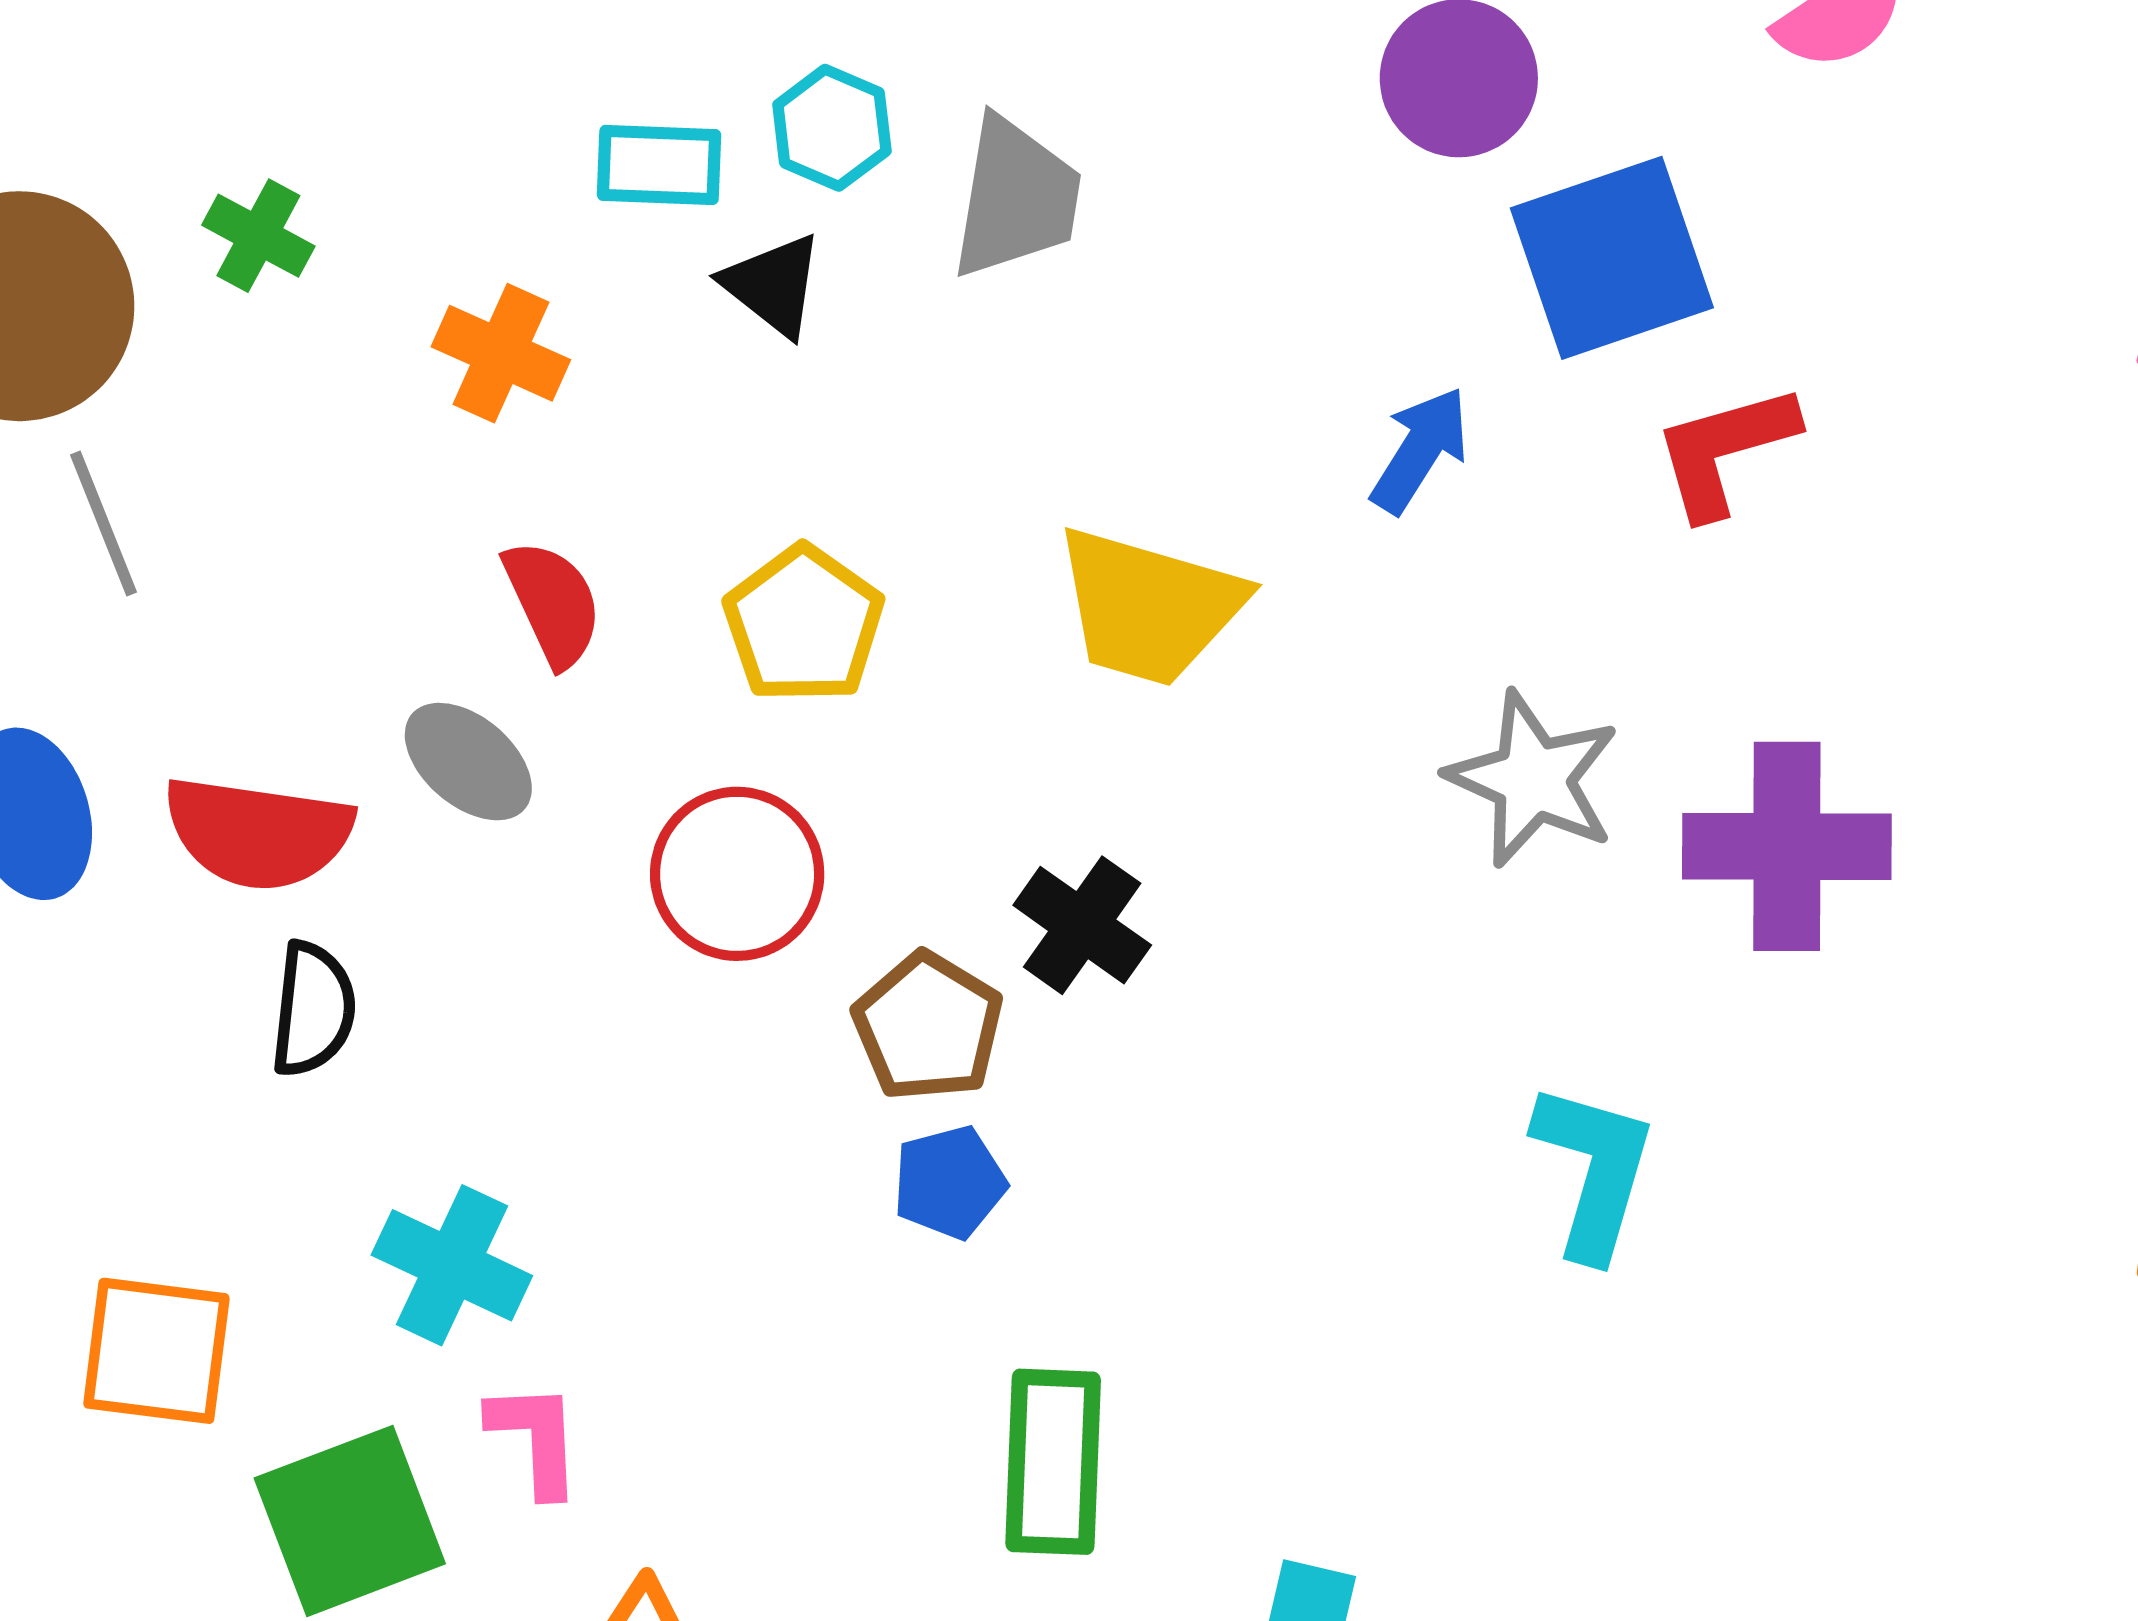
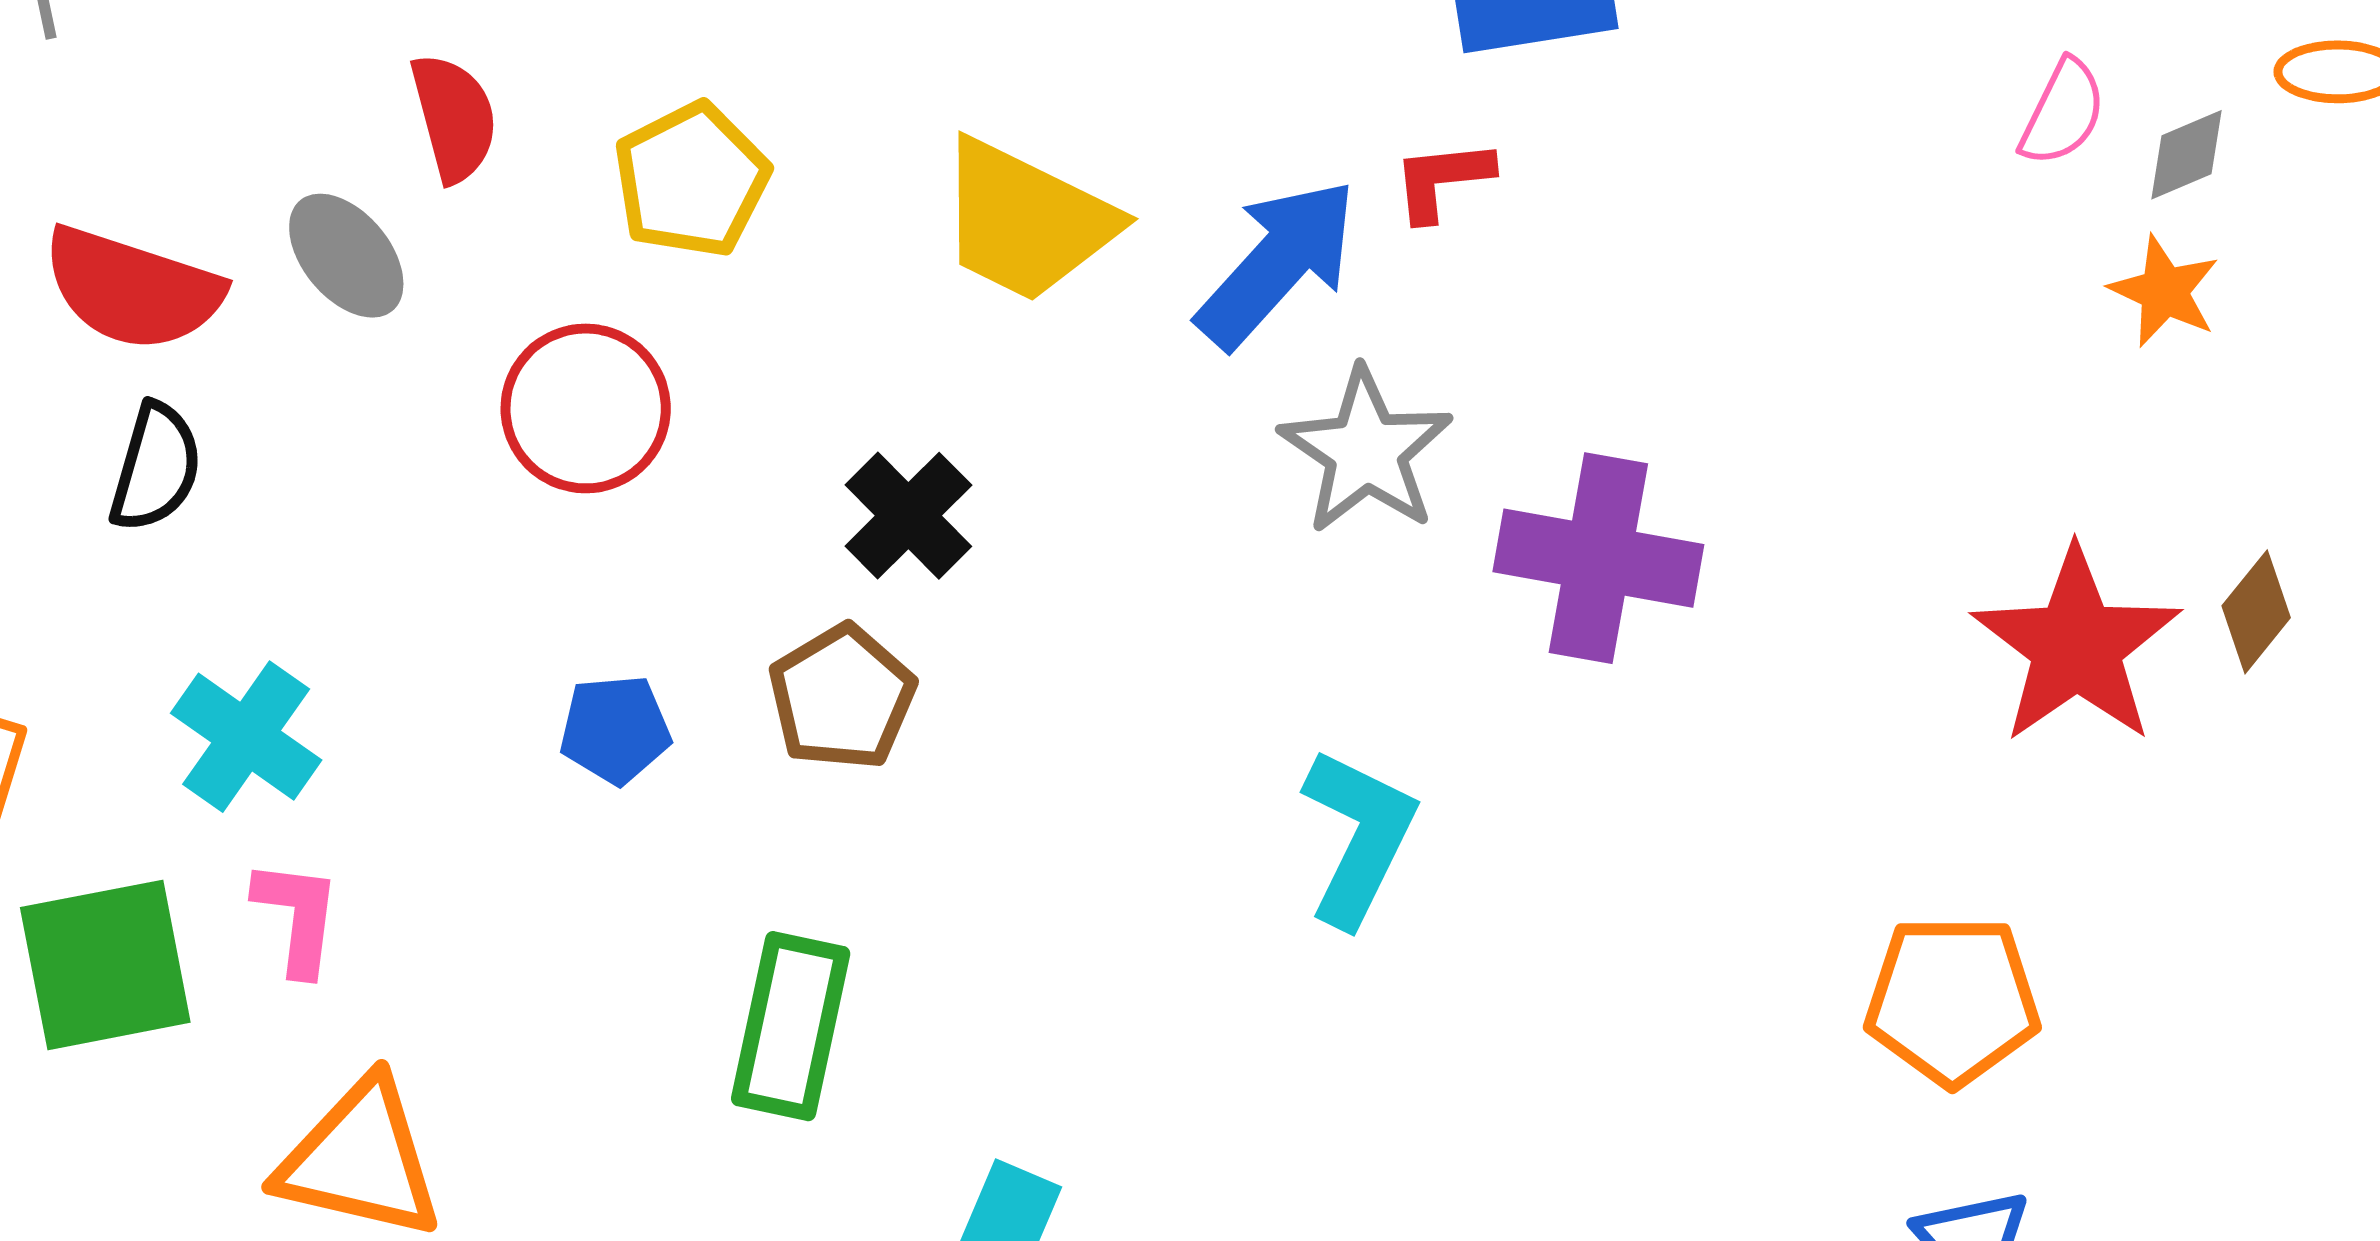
blue arrow: (1420, 450) -> (1277, 263), moved, size x1.5
red L-shape: (1725, 450) -> (1442, 180), moved, size x0.7
brown pentagon: (928, 1027) -> (842, 697), moved
blue pentagon: (949, 1182) -> (615, 729), moved

